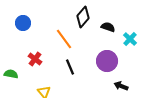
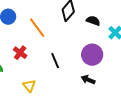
orange line: (64, 39) -> (37, 28), moved
black arrow: (121, 86) -> (88, 80), moved

